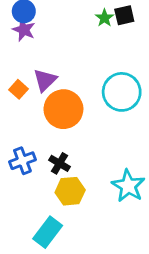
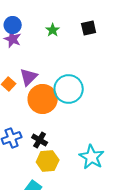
green star: (104, 18) -> (53, 30), moved
cyan circle: (122, 92) -> (69, 89), moved

